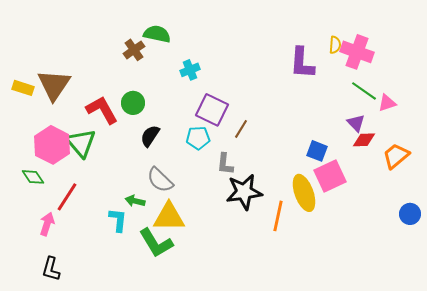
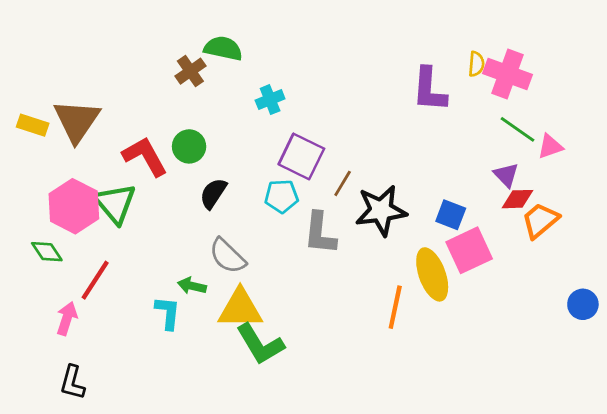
orange trapezoid: (396, 156) -> (540, 220), moved
gray L-shape: (225, 164) -> (320, 233), size x1.4
black star: (244, 192) -> (381, 210), moved
green L-shape: (156, 243) -> (260, 344), moved

